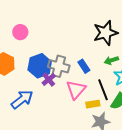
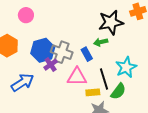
green arrow: (111, 60) -> (101, 42), moved
pink triangle: (76, 90) -> (77, 77), turned 45

